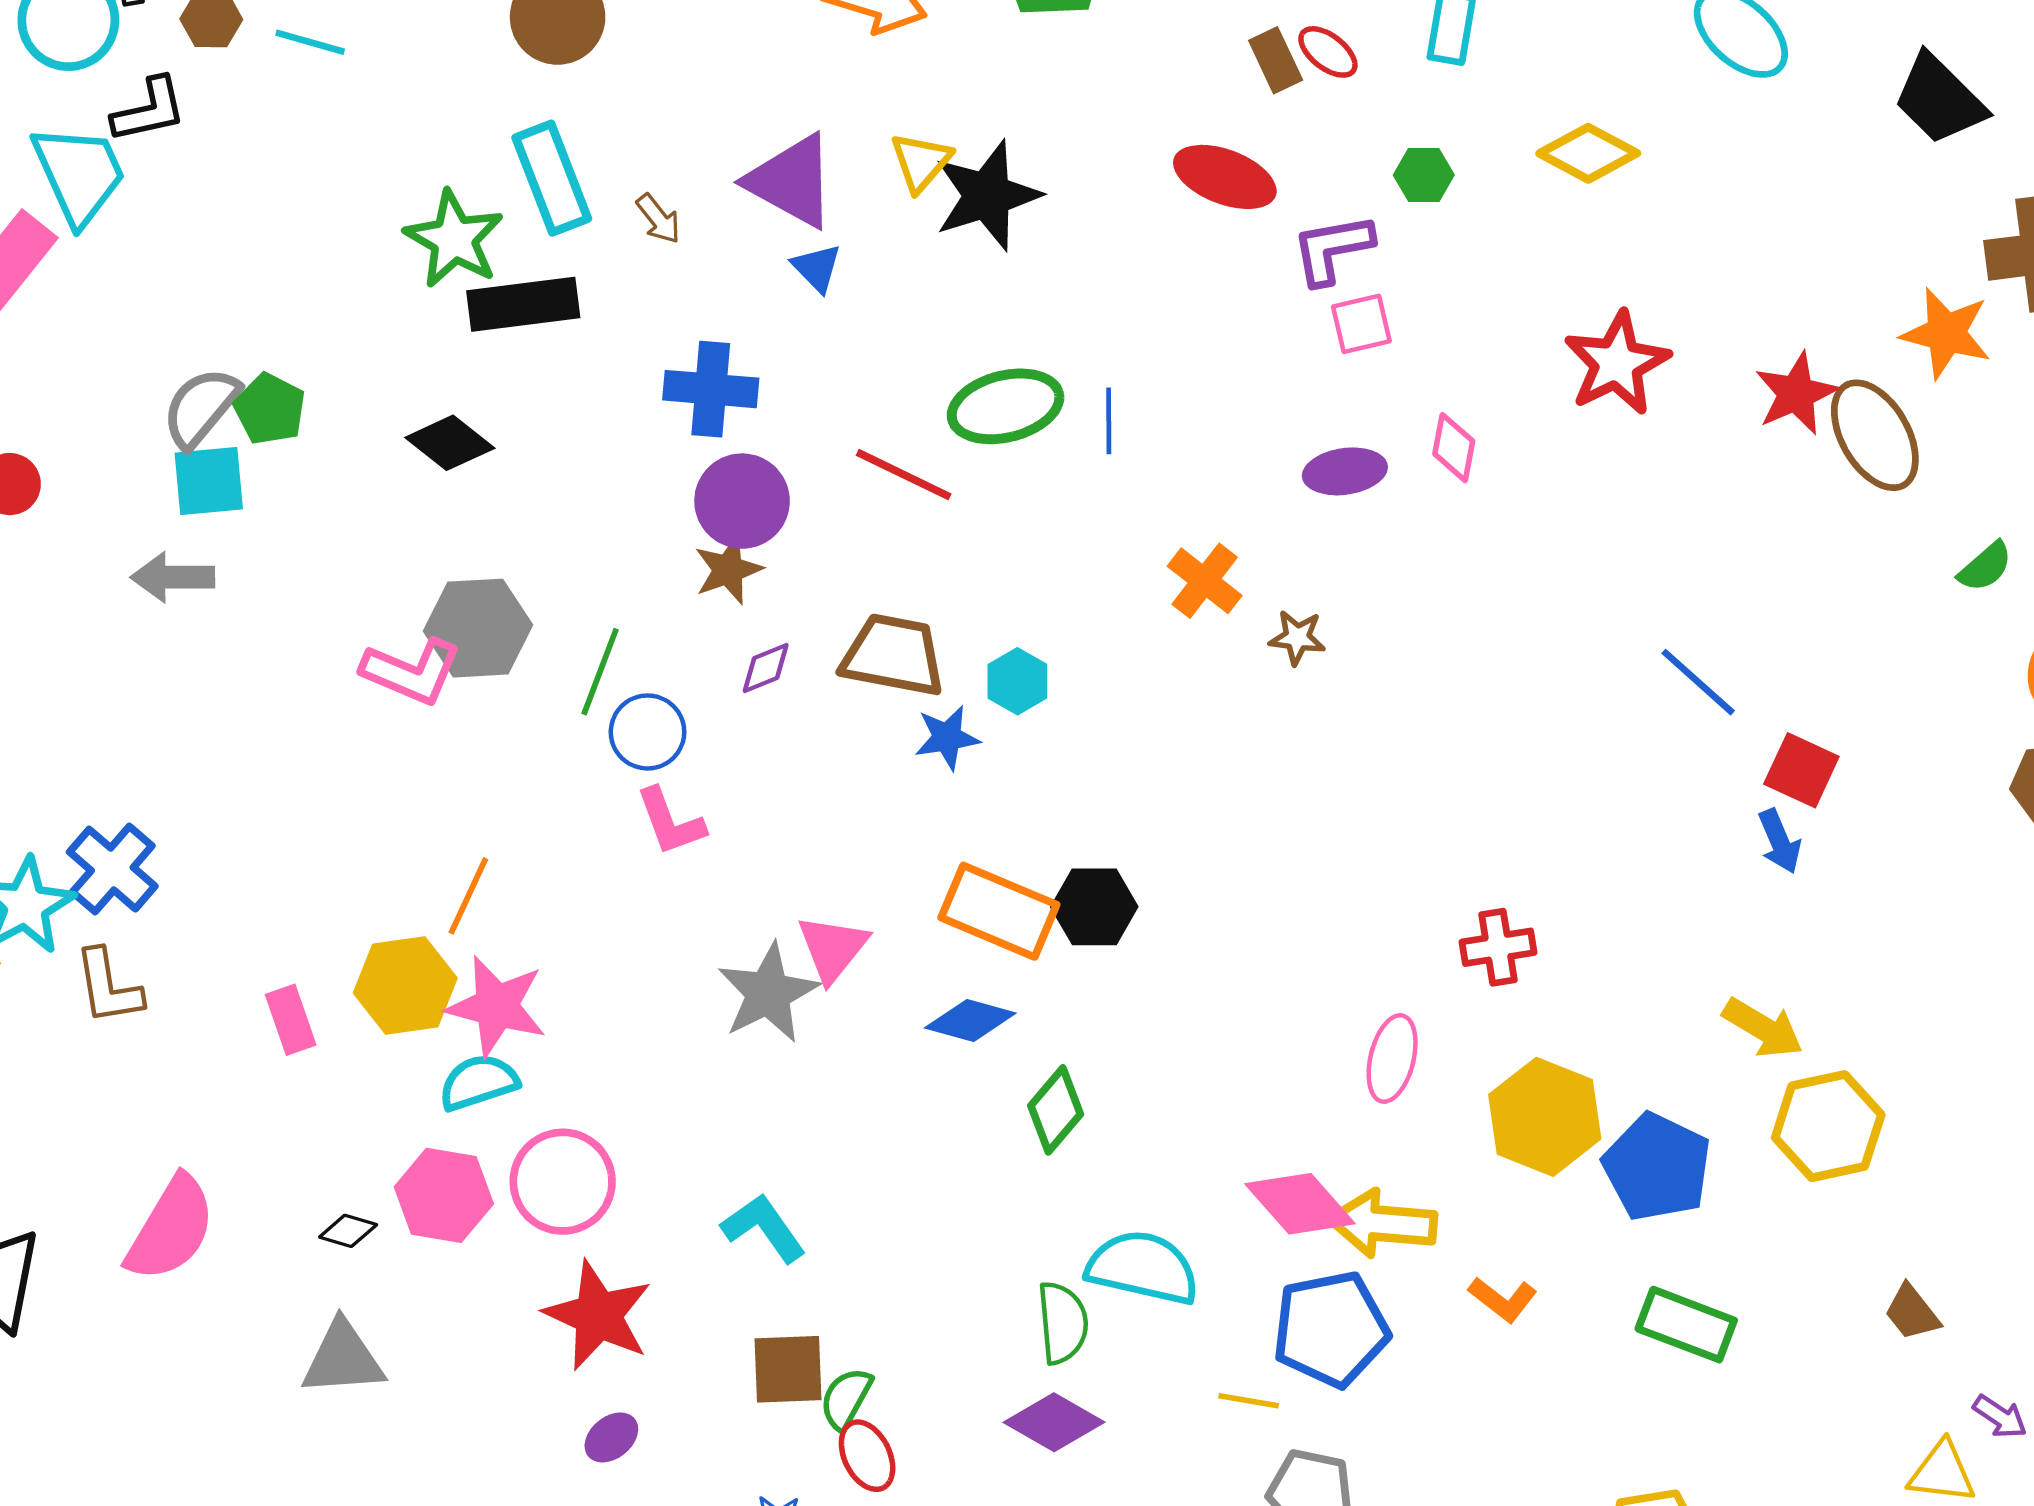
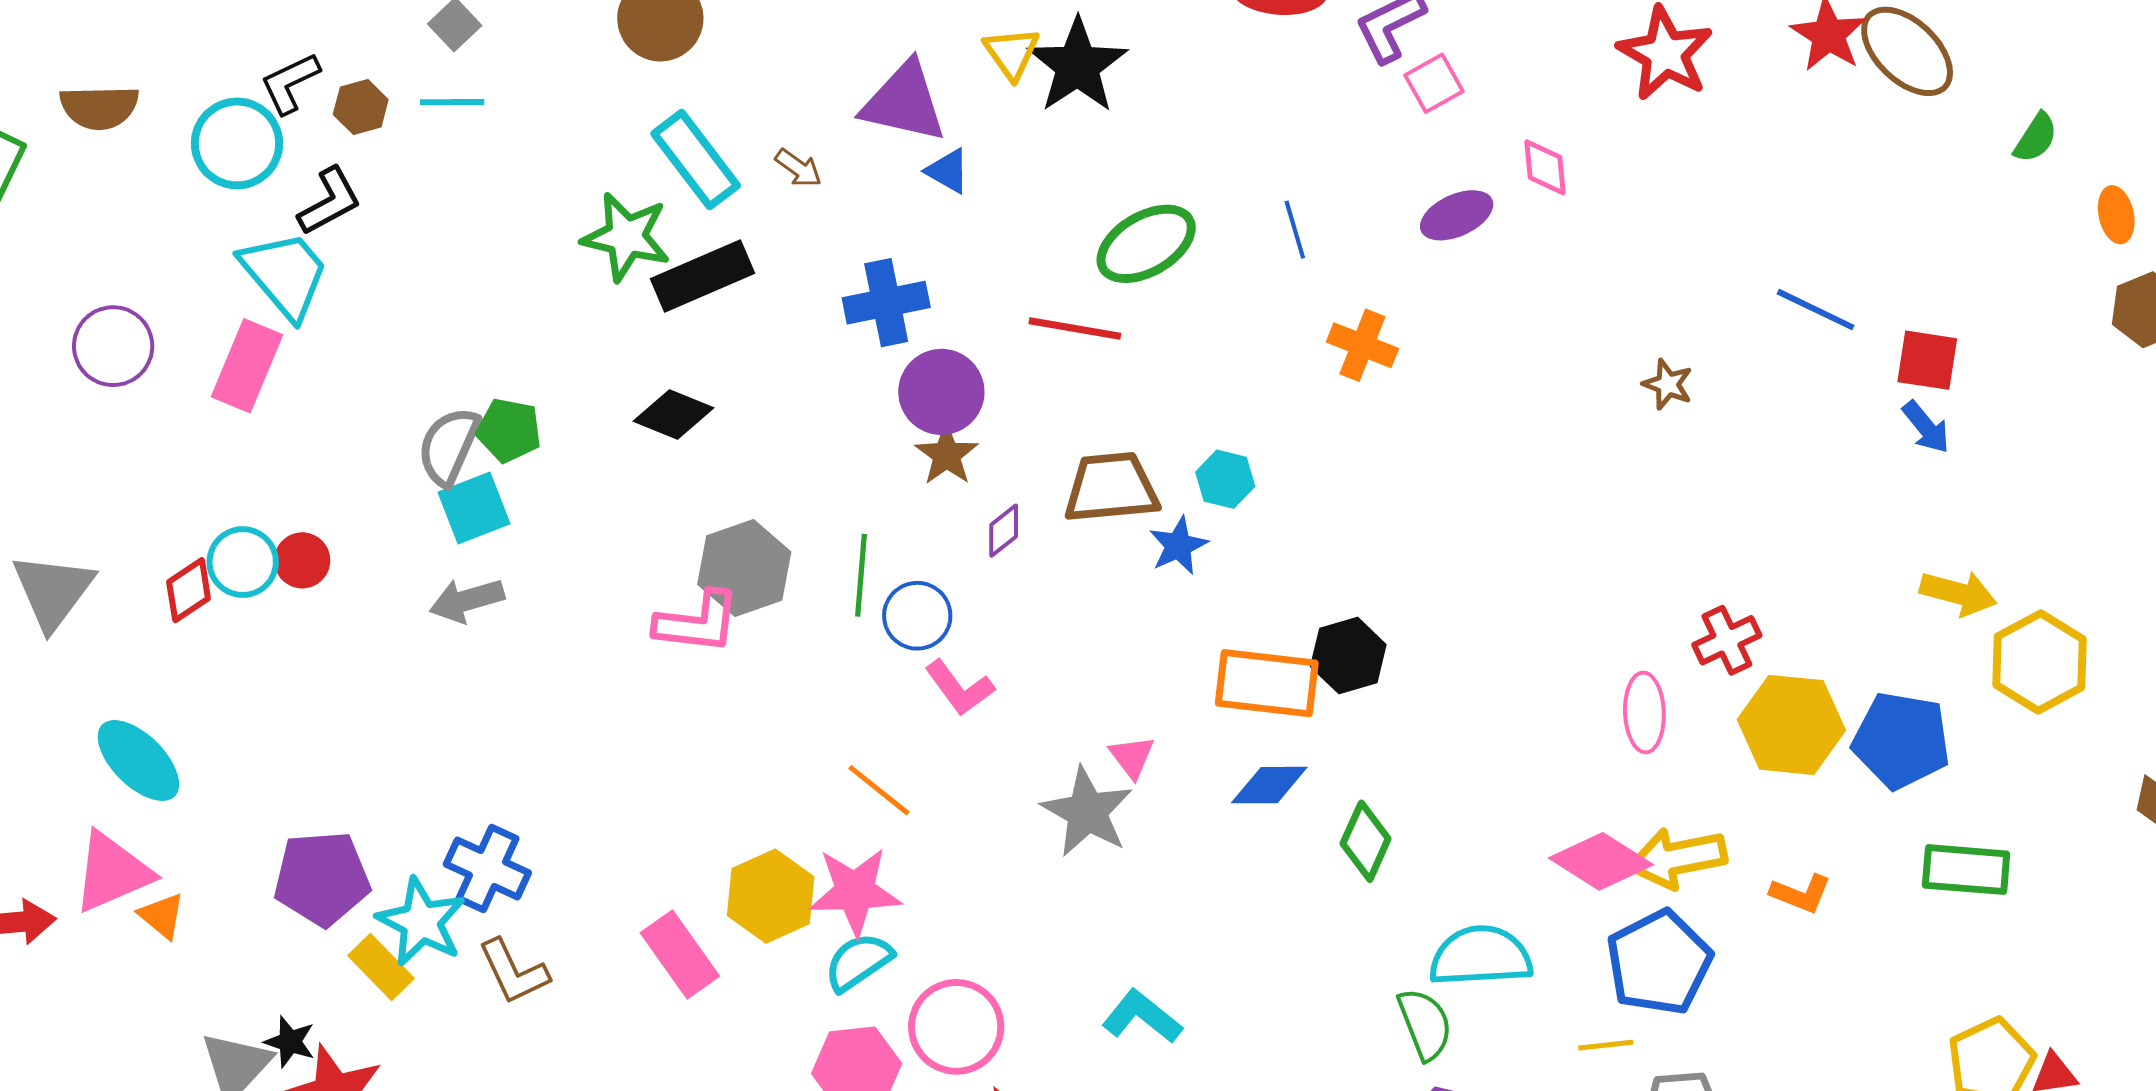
blue line: (1109, 421) -> (1295, 230), moved
brown star: (1297, 638) -> (1668, 384), moved, turned 30
orange line: (468, 896) -> (879, 790), moved, turned -60
red cross: (1498, 947) -> (1727, 640), moved
pink triangle: (833, 948) -> (1132, 757), size x0.7
pink rectangle: (291, 1020) -> (680, 955), size x1.4

